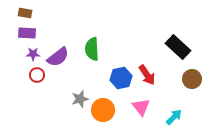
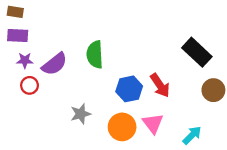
orange circle: (103, 110) -> (122, 127), moved

